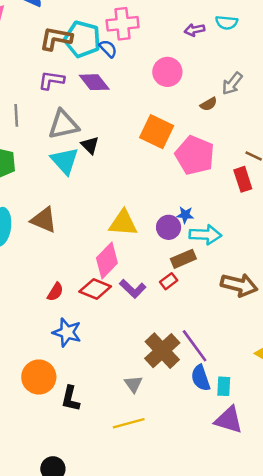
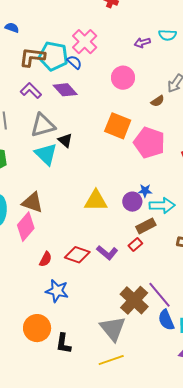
pink cross: (123, 24) -> (85, 42), turned -35
purple L-shape: (51, 80) -> (31, 91), turned 40
pink diamond: (107, 261) -> (26, 227), moved
gray triangle: (133, 384) -> (113, 328), size x1.8

